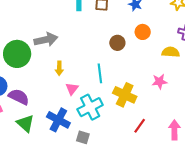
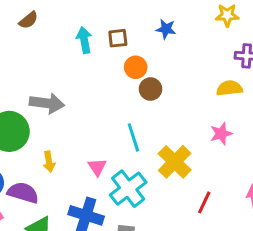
orange circle: (143, 32) -> (136, 67), moved
gray arrow: (46, 40) -> (47, 103), turned 30
yellow arrow: (59, 68) -> (49, 162), moved
yellow cross: (125, 95) -> (175, 162), turned 30

